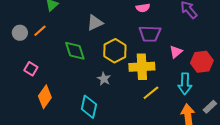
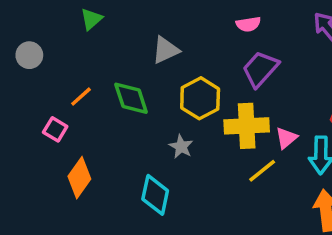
orange line: (40, 31) -> (81, 97), moved
gray circle: (20, 33) -> (29, 55), moved
purple trapezoid: (150, 34) -> (260, 69), turned 130
pink triangle: (176, 52) -> (286, 138), moved

